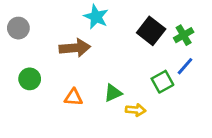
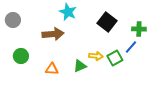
green cross: (184, 35) -> (139, 29), moved, turned 32
yellow arrow: (136, 110) -> (96, 56), moved

